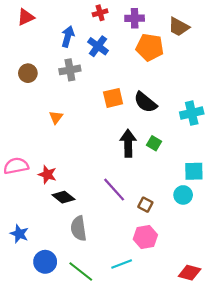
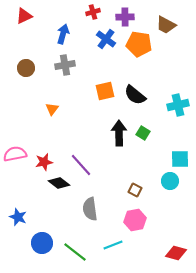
blue cross: (98, 46) -> (106, 39), moved
red star: (47, 174) -> (44, 162), turned -30
purple line: (114, 190) -> (81, 165), moved
gray semicircle: (79, 228) -> (90, 209), moved

